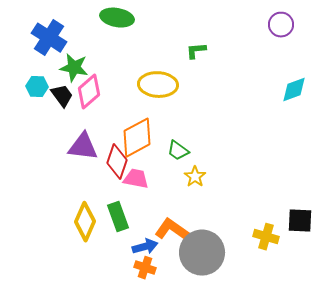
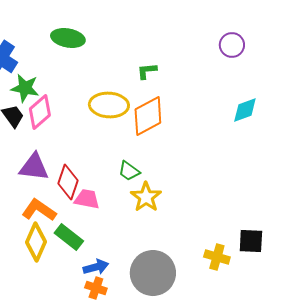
orange diamond: (137, 138) -> (148, 116), moved
yellow star: (195, 177) -> (146, 197), size x1.4
green rectangle: (118, 217) -> (69, 237), turned -32
orange L-shape: (172, 230) -> (39, 210), moved

